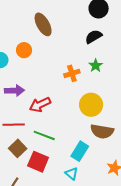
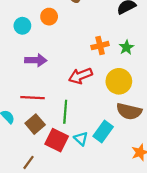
green star: (96, 66) -> (126, 47), moved
red arrow: (40, 105) -> (80, 76), moved
green line: (44, 135) -> (65, 112), turned 70
cyan triangle: (72, 173) -> (81, 139), moved

